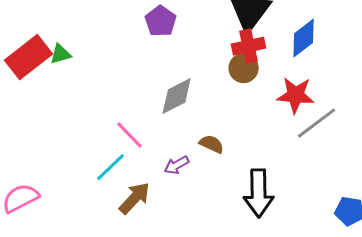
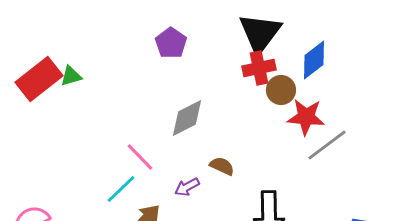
brown circle: (244, 68) -> (281, 90), moved

